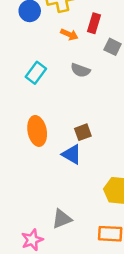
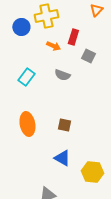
brown square: (83, 132) -> (64, 125), turned 32
blue triangle: (72, 154) -> (62, 158), moved

